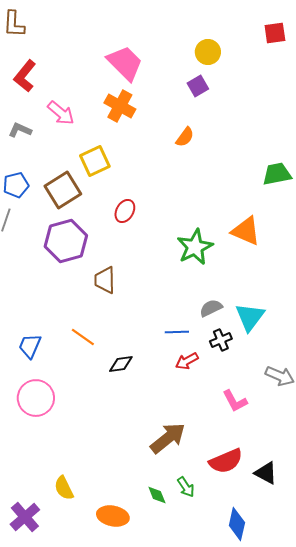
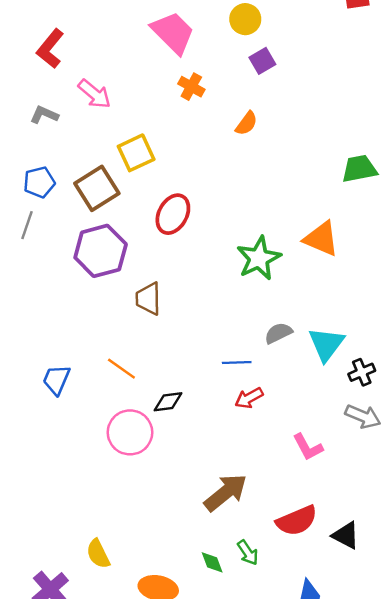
yellow circle: (208, 52) -> (245, 19), moved
orange cross: (120, 106) -> (191, 87), moved, size x0.7
red ellipse: (125, 211) -> (173, 214), size x1.4
black cross: (221, 340) -> (362, 372), moved
pink circle: (36, 398) -> (130, 432), moved

